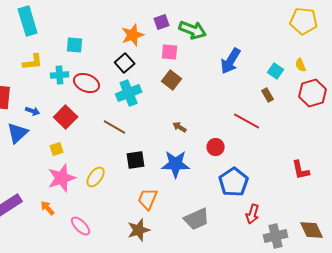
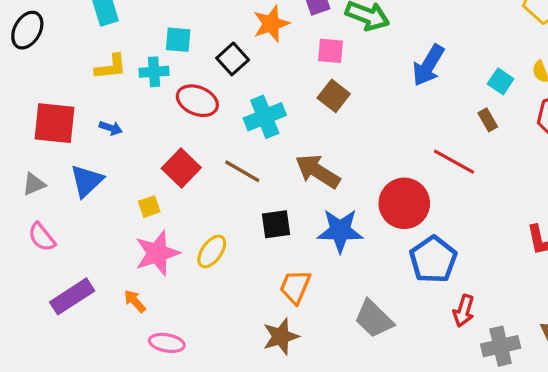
black square: (125, 63) -> (233, 59), moved
cyan cross: (60, 75) -> (154, 72), moved
blue arrow: (33, 111) -> (111, 128), moved
red square: (66, 117) -> (181, 168), moved
brown arrow: (180, 127) -> (318, 171), moved, size x2.0
red circle: (216, 147) -> (404, 203), size x1.8
gray trapezoid: (197, 219) -> (374, 319), turned 68
pink ellipse: (81, 226) -> (167, 343), moved, turned -35

